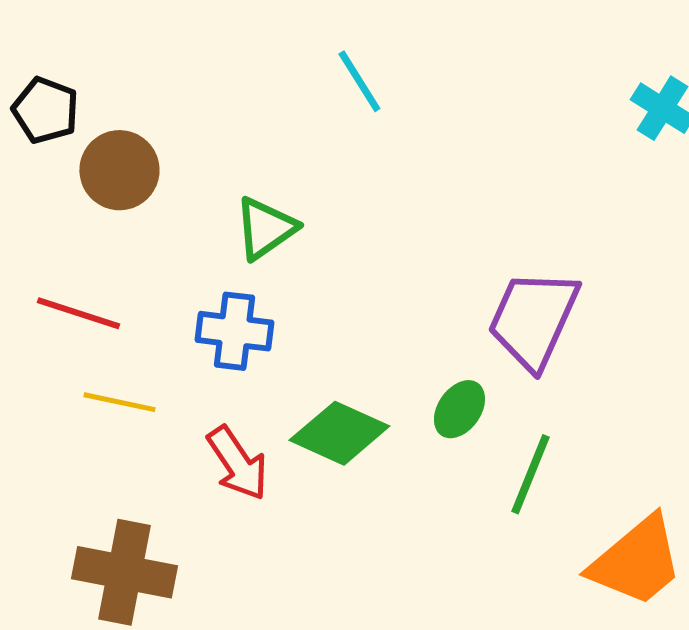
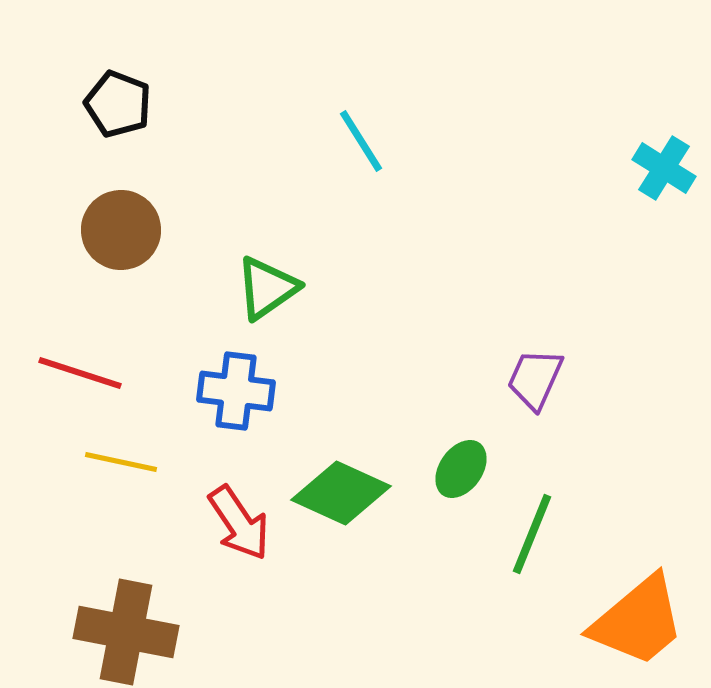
black pentagon: (45, 110) -> (118, 104), moved
purple trapezoid: (533, 319) -> (535, 379), size x0.6

